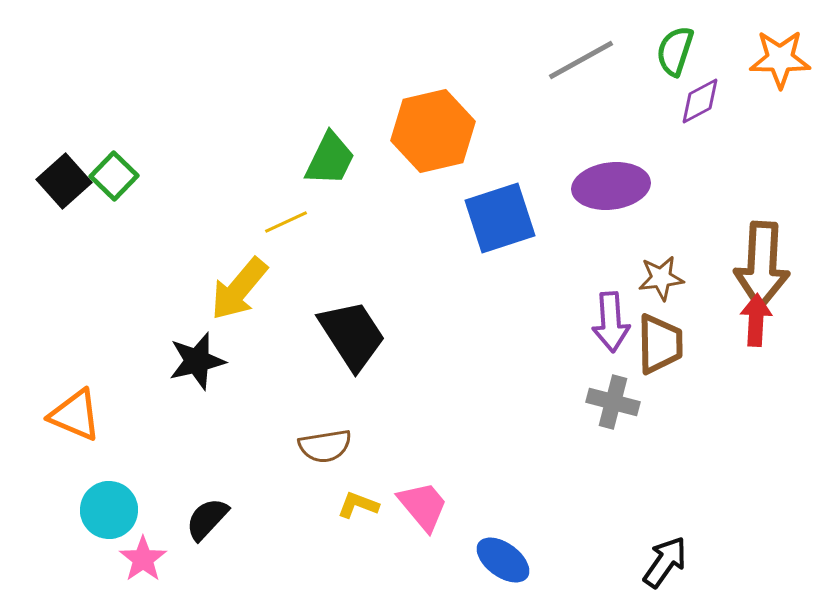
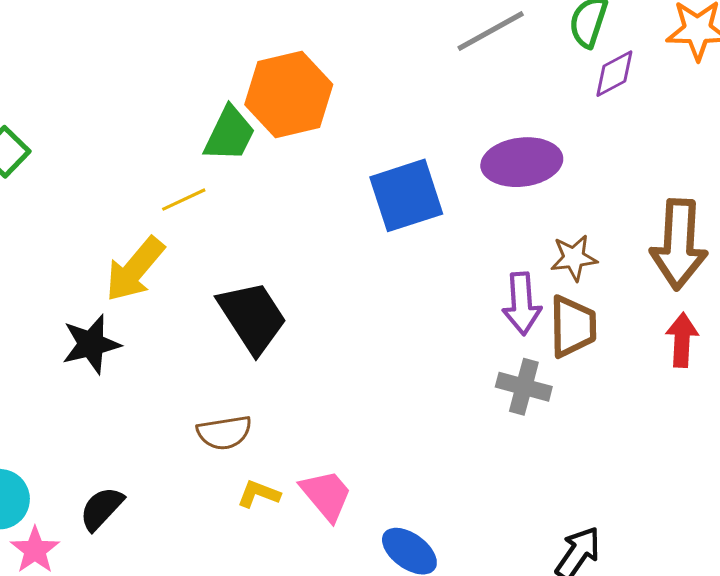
orange hexagon: (433, 131) -> (289, 94), moved
red arrow: (756, 320) -> (682, 340), moved

